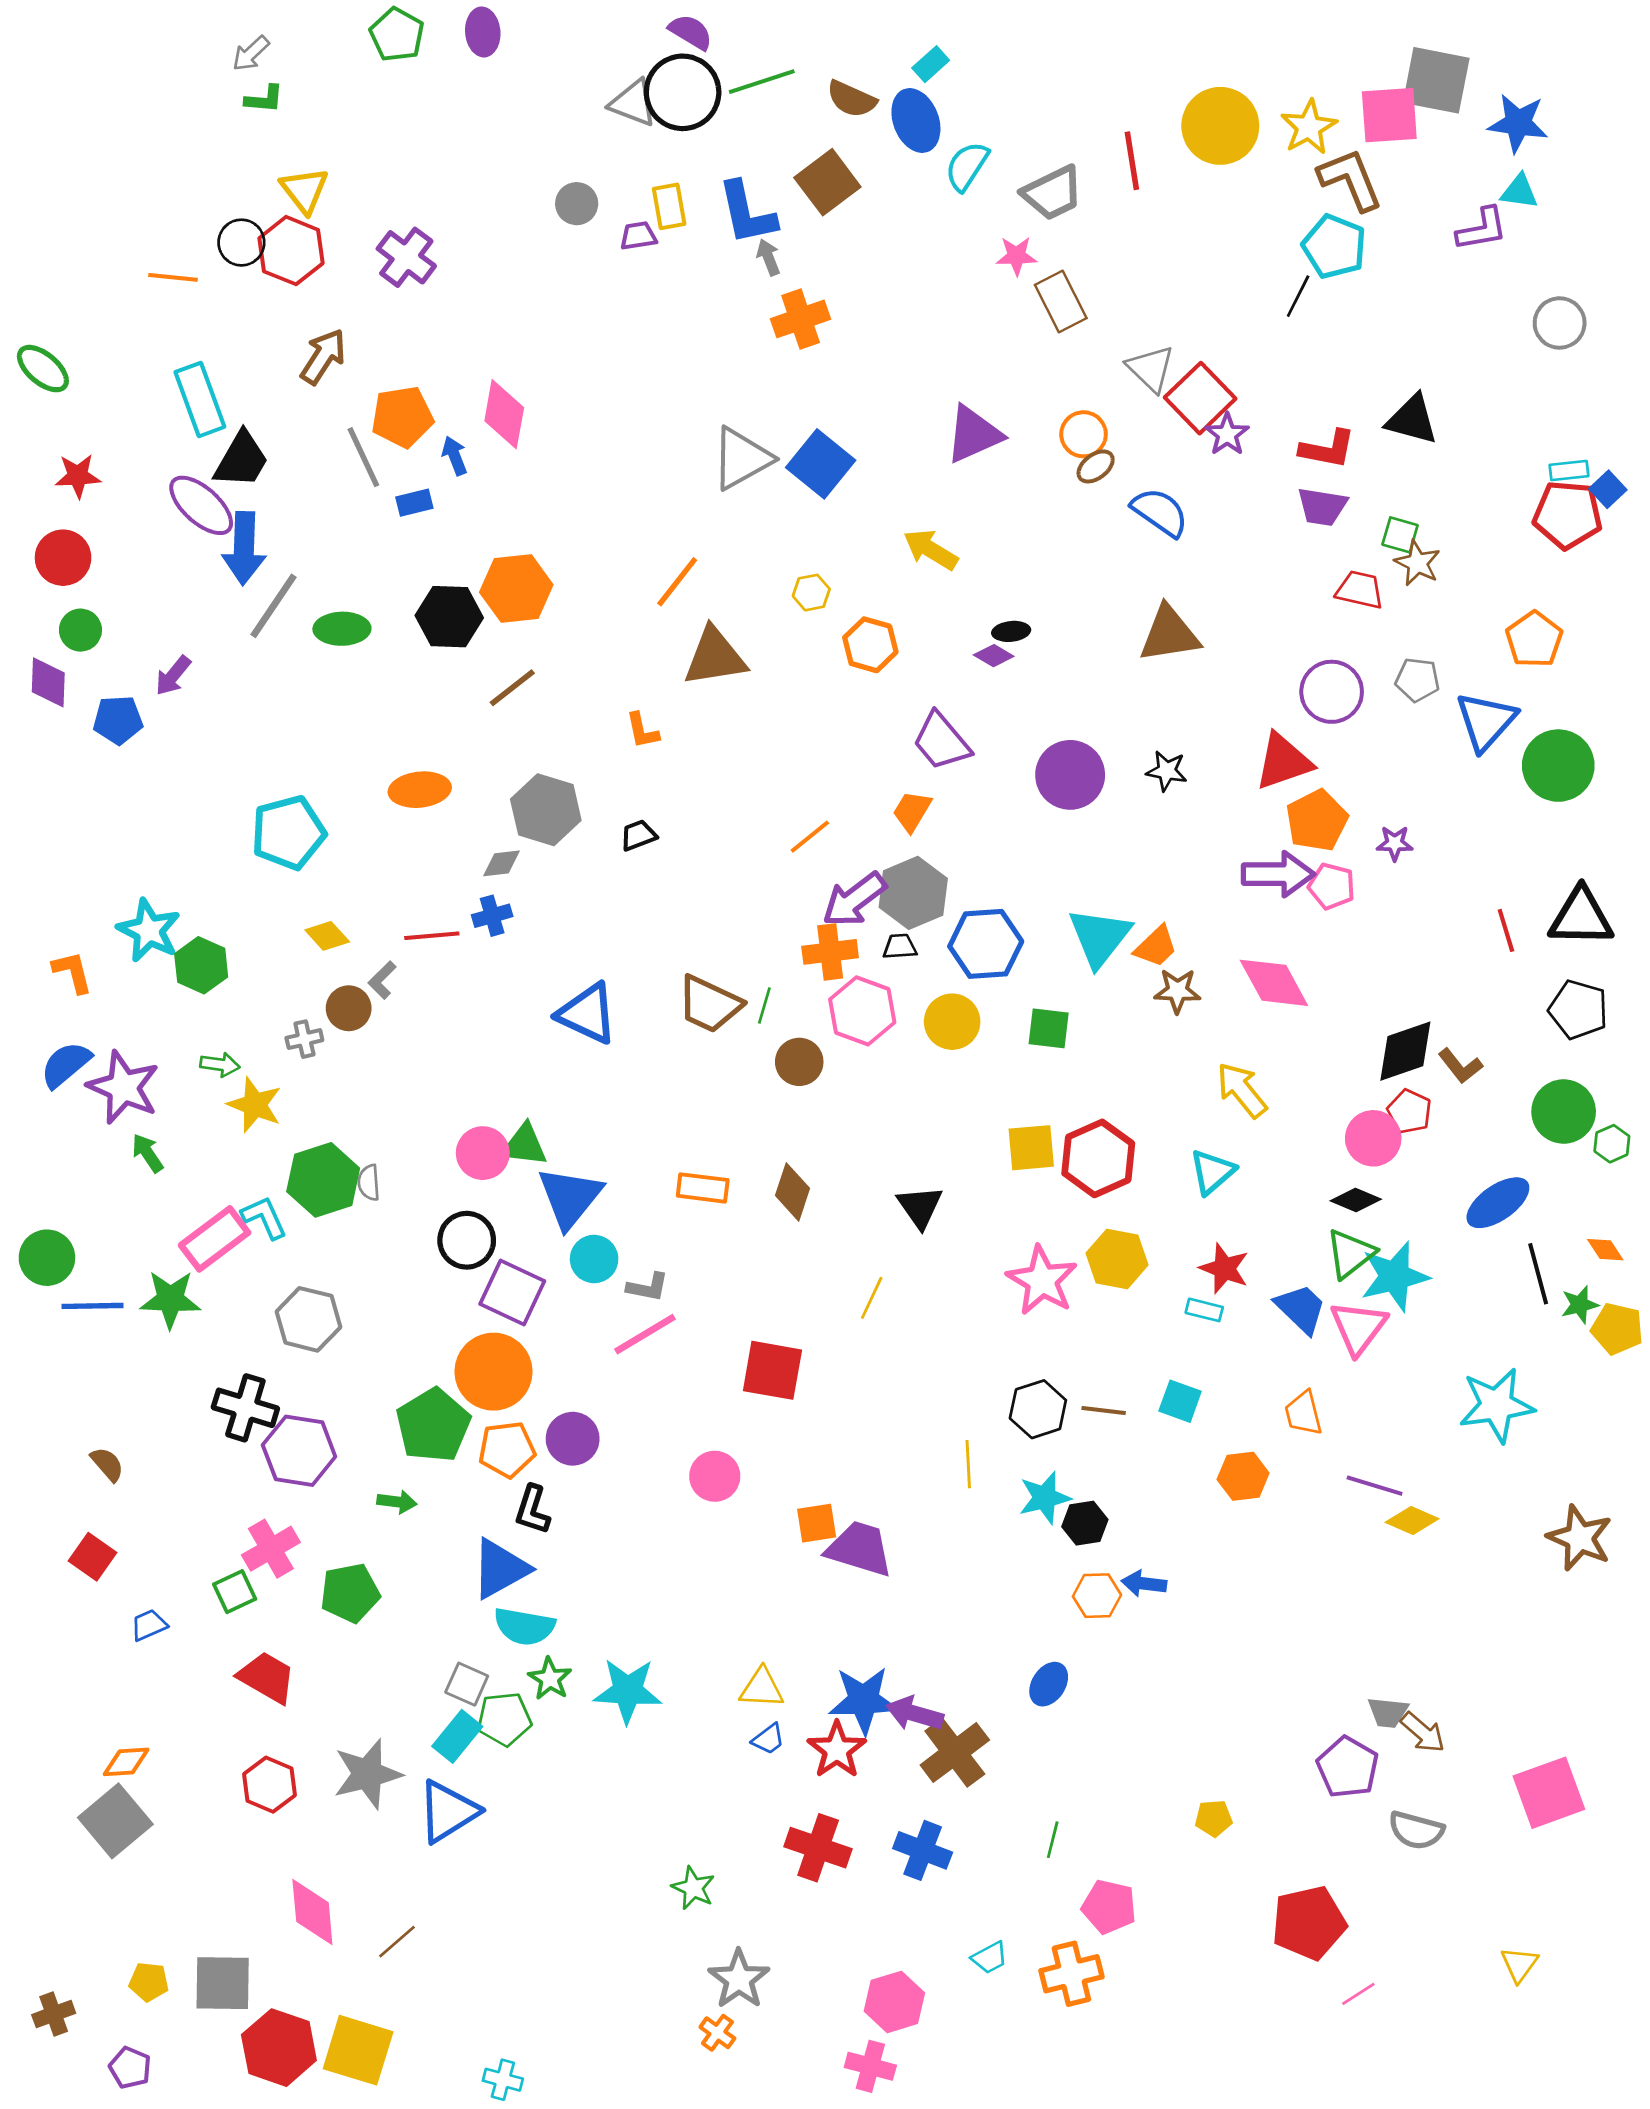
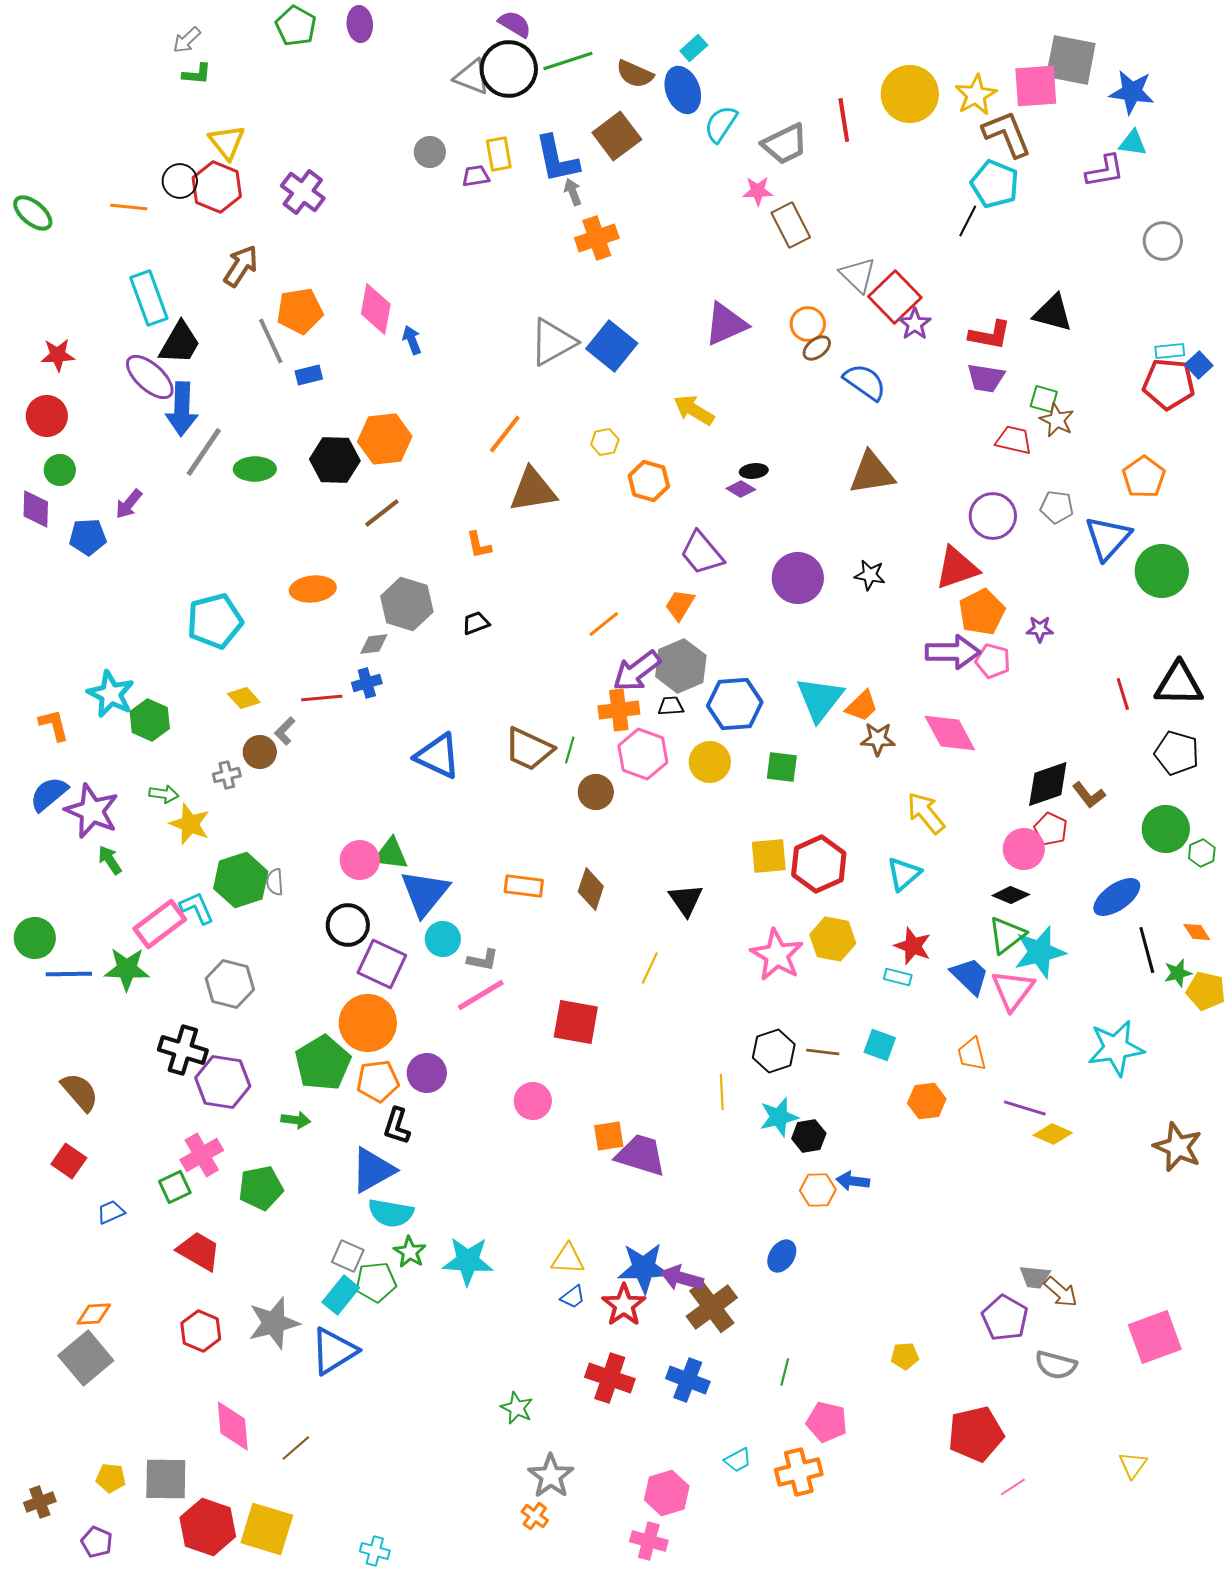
green ellipse: (43, 369) -> (33, 213), moved
blue arrow: (455, 456) -> (412, 340), moved
brown semicircle: (107, 1464) -> (80, 1092), size x1.5

